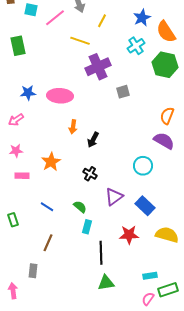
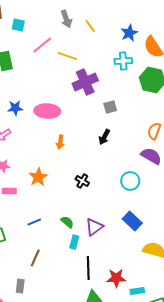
pink line: (55, 18) -> (42, 45), moved
yellow line: (102, 21) -> (90, 26), moved, turned -64
cyan cross: (136, 46) -> (123, 61), turned 30
black arrow: (93, 140) -> (104, 137), moved
black cross: (90, 174) -> (82, 181), moved
purple triangle: (114, 197) -> (94, 227), moved
blue line: (47, 207) -> (34, 222), turned -56
red star: (129, 235) -> (116, 278), moved

